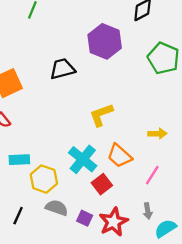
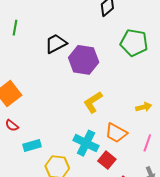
purple hexagon: (105, 41) -> (84, 60), moved
black trapezoid: (62, 69) -> (56, 44), moved
cyan rectangle: (19, 160) -> (32, 146), moved

